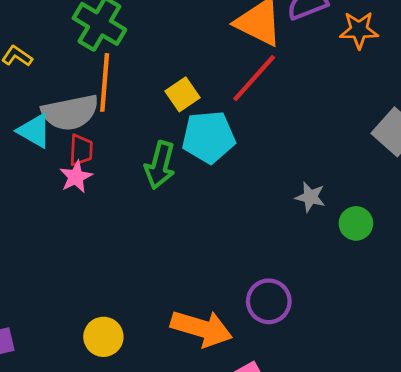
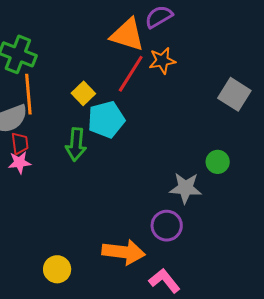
orange star: (359, 30) -> (162, 61), moved
pink star: (76, 177) -> (20, 162), turned 30
gray star: (310, 197) -> (185, 188), moved, size x1.5

